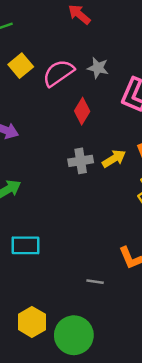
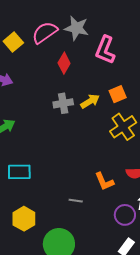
yellow square: (21, 66) -> (13, 42), moved
gray star: (98, 68) -> (76, 28), size x1.4
yellow hexagon: (32, 322) -> (24, 219), moved

